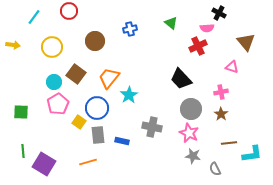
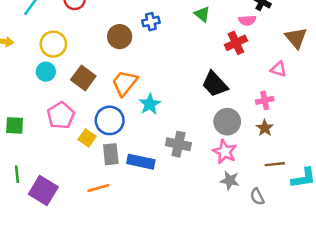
brown circle: (95, 41) -> (120, 37), moved
cyan circle: (54, 82) -> (46, 72), moved
blue rectangle: (122, 141) -> (141, 162), size x1.5

